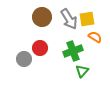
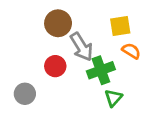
gray arrow: (69, 19) -> (82, 47), moved
gray circle: (24, 59) -> (25, 94), moved

